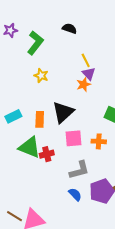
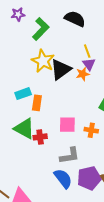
black semicircle: (69, 28) -> (75, 19), size x1.5
yellow star: (41, 76) -> (43, 61), size x1.6
black triangle: (63, 112) -> (61, 69), moved
cyan rectangle: (13, 116) -> (23, 94), moved
blue semicircle: (75, 194) -> (63, 179), size x1.5

